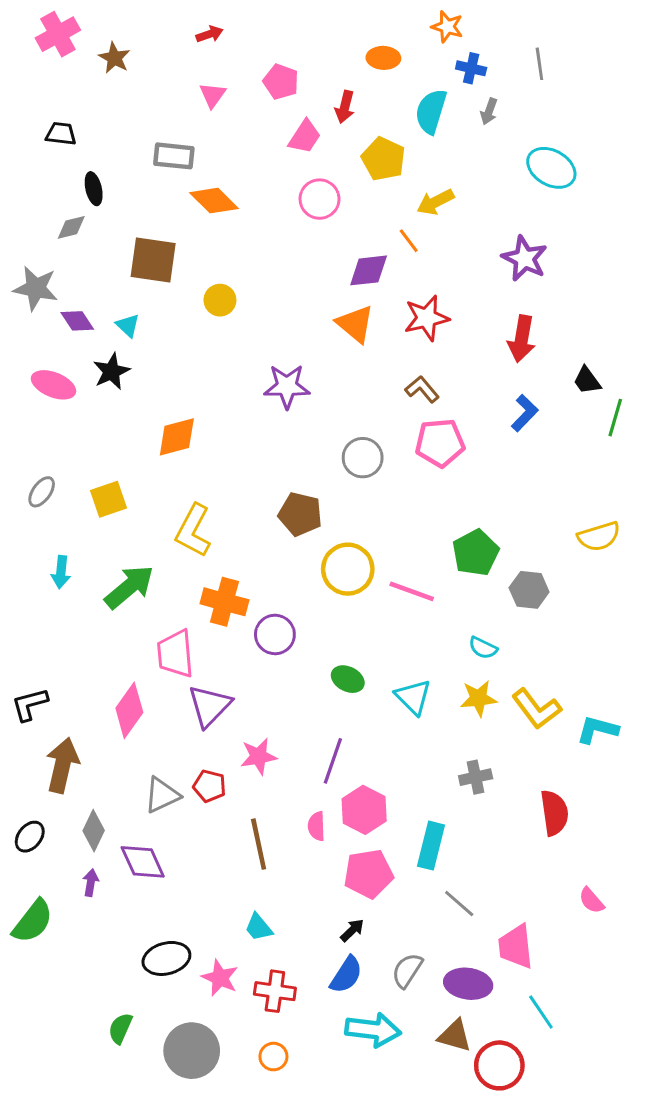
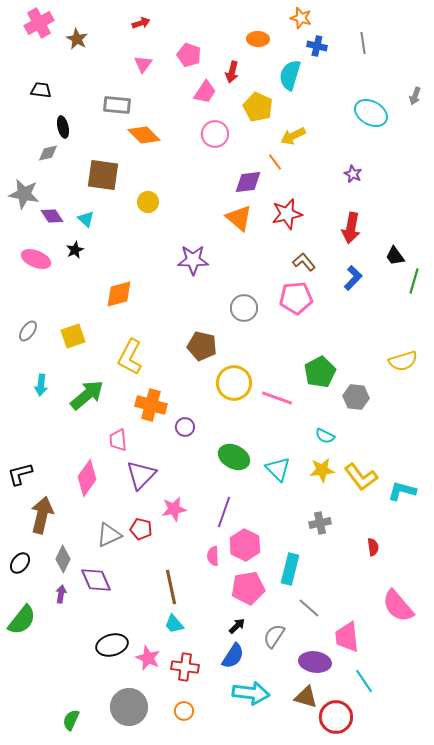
gray arrow: (489, 111) -> (415, 96), moved
purple star: (525, 259) -> (353, 174), size x0.6
black star: (111, 371) -> (75, 250), size x0.7
brown L-shape: (422, 389) -> (304, 262), moved
purple circle: (275, 634) -> (185, 427), size x0.7
pink trapezoid: (175, 654) -> (118, 440), size x0.7
green ellipse: (348, 679) -> (234, 457), size x1.4
red semicircle: (554, 813) -> (373, 547), size x0.6
brown line: (259, 844) -> (171, 587), moved
pink semicircle: (591, 901) -> (398, 606), size x1.8
gray semicircle: (407, 970) -> (274, 636), moved
green semicircle: (120, 1028) -> (71, 720), moved

